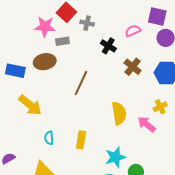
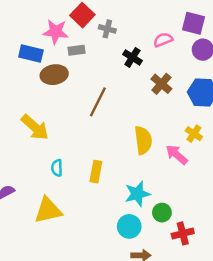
blue rectangle: (15, 71) -> (31, 54), moved
yellow cross: (160, 107) -> (194, 134), turned -32

